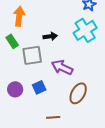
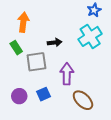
purple arrow: (62, 67) -> (67, 74), turned 65
brown ellipse: (78, 93) -> (83, 100), turned -75

